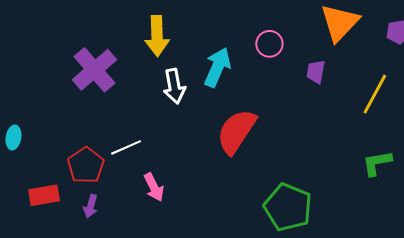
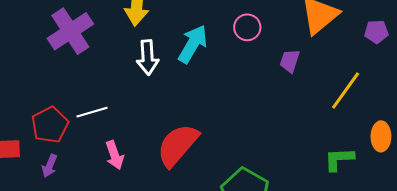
red semicircle: (236, 131) -> (178, 145), moved

